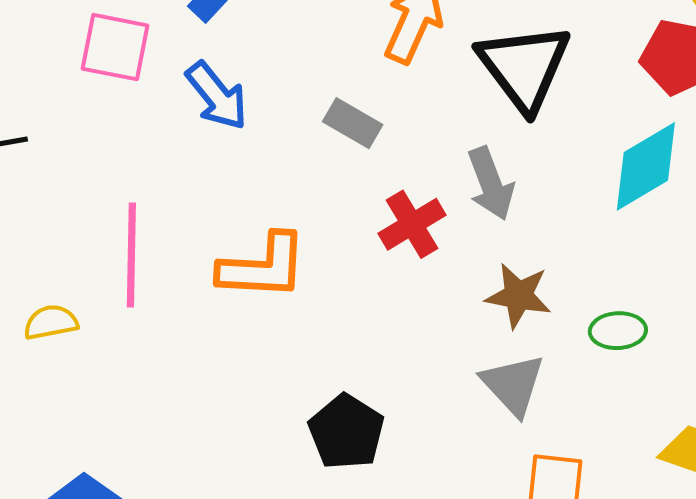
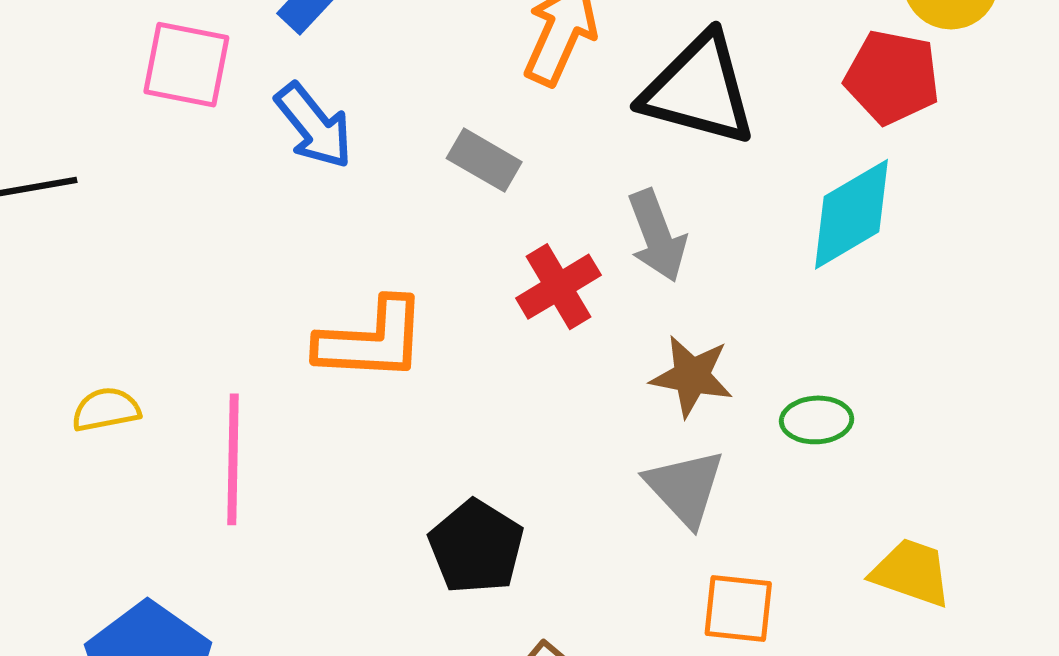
black triangle: (524, 67) -> (699, 90), turned -38
pink line: (131, 255) -> (233, 459), moved

